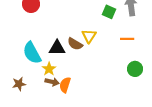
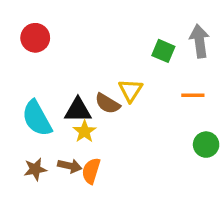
yellow star: (49, 69) -> (85, 131), moved
brown star: (19, 84) -> (35, 169), moved

